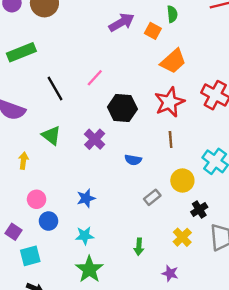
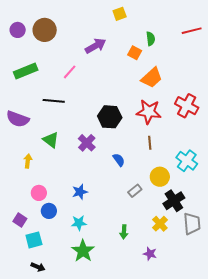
purple arrow: (122, 22) -> (96, 46), moved
pink line: (95, 78) -> (70, 72), moved
black line: (55, 88) -> (54, 101), turned -55
red star: (169, 102) -> (149, 112), turned 30
blue semicircle: (133, 160) -> (119, 160), turned -136
black cross: (199, 209) -> (174, 201), size x1.5

